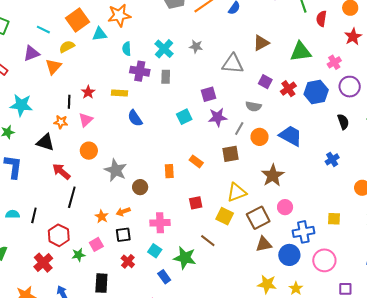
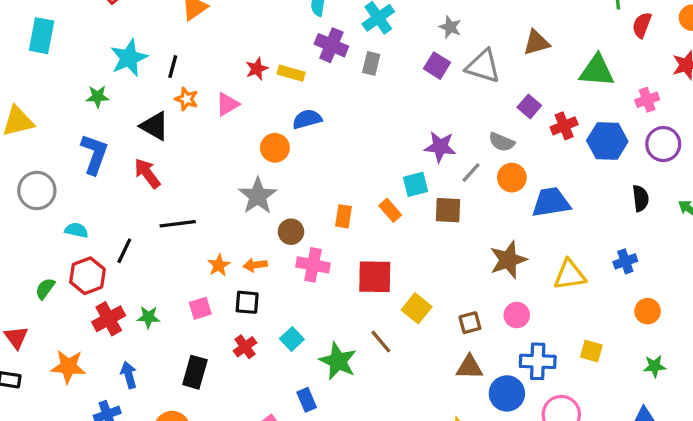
gray star: (196, 46) -> (450, 27), moved
red star: (88, 92) -> (257, 69), moved
purple square: (208, 94) -> (437, 66), moved, turned 35
black line: (69, 102) -> (173, 67), moved
cyan star: (21, 105) -> (129, 58), turned 30
cyan square: (184, 117) -> (415, 184), moved
blue semicircle: (135, 118) -> (307, 119), turned 96
blue trapezoid: (291, 136) -> (551, 202), turned -50
orange circle: (260, 137) -> (512, 178), moved
orange circle: (89, 151) -> (275, 148), moved
blue cross: (332, 159) -> (625, 261), moved
red arrow: (61, 171) -> (147, 173), moved
yellow triangle: (237, 192) -> (570, 275), moved
black line: (72, 197) -> (178, 224), turned 55
red square: (196, 203) -> (375, 277), size x1.6
black line: (34, 215) -> (124, 251), moved
brown square: (258, 218) -> (470, 323), size x0.6
pink cross: (160, 223) -> (313, 265), moved
red hexagon: (59, 235) -> (87, 276), moved
green star: (79, 255) -> (148, 317), moved
blue rectangle: (164, 277) -> (307, 400), moved

